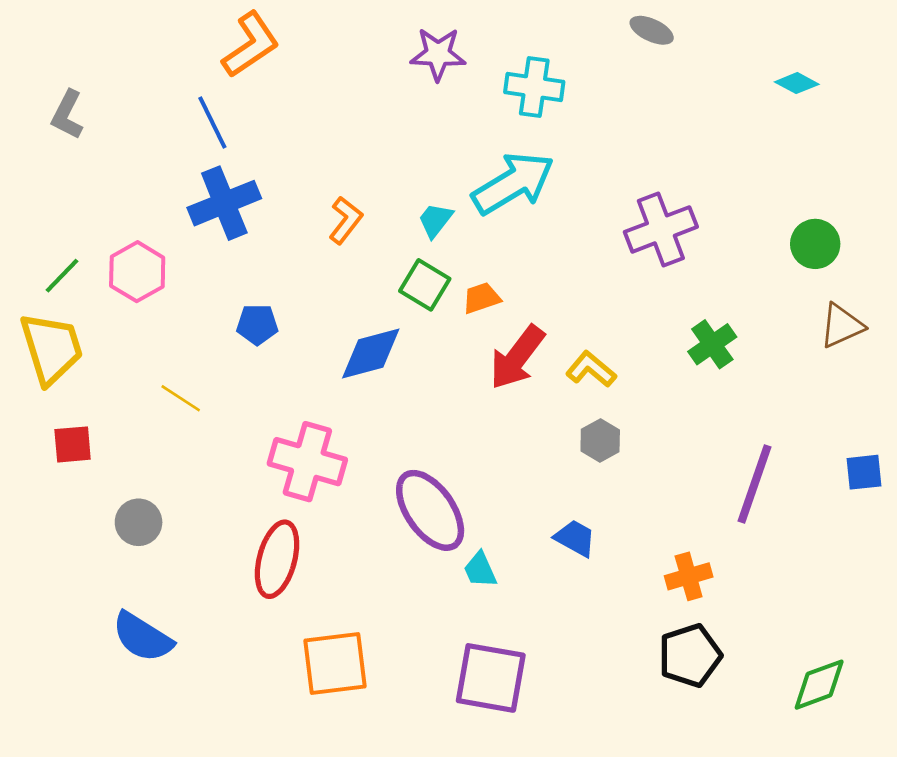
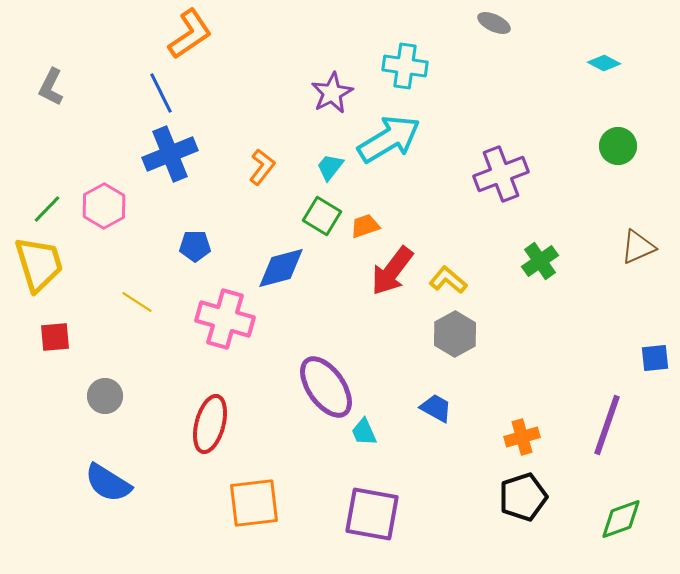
purple star: (438, 54) -> (332, 93), moved, turned -30
green circle: (815, 244) -> (618, 146), moved
gray hexagon: (600, 440) -> (455, 334), size x1.4
pink cross: (307, 462) -> (225, 319), moved
purple line: (755, 484) -> (607, 425), moved

